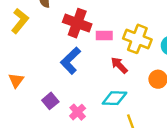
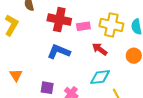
blue L-shape: (71, 61) -> (59, 52), turned 75
purple square: (50, 101) -> (47, 88), turned -32

